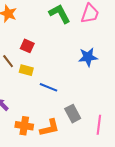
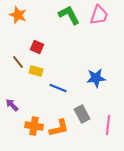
blue star: (88, 57) -> (96, 78), moved

